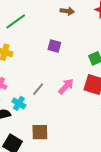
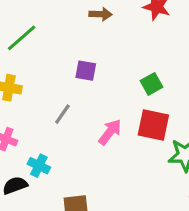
gray line: (38, 89) -> (62, 114), moved

